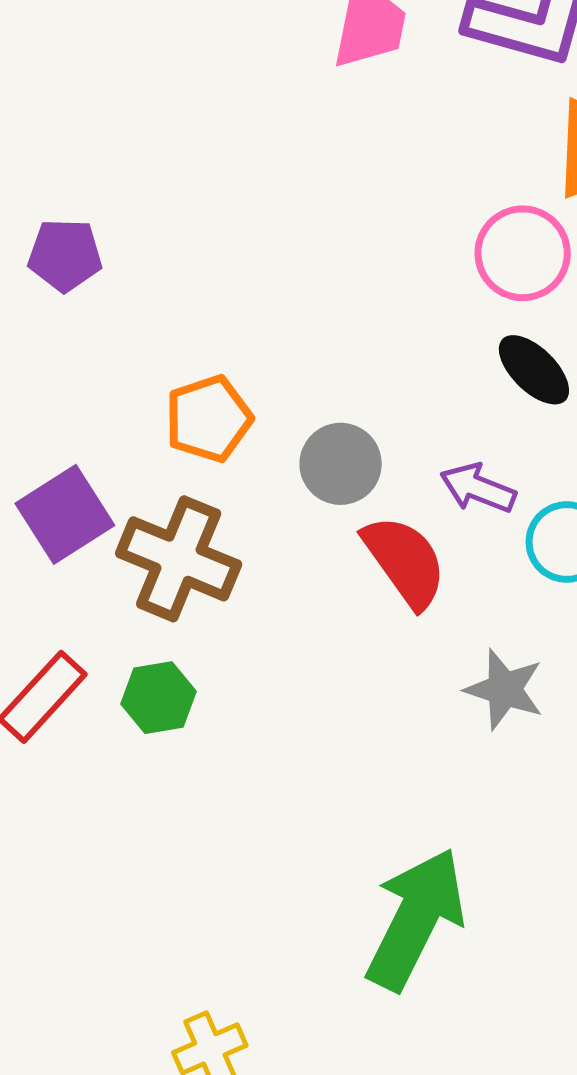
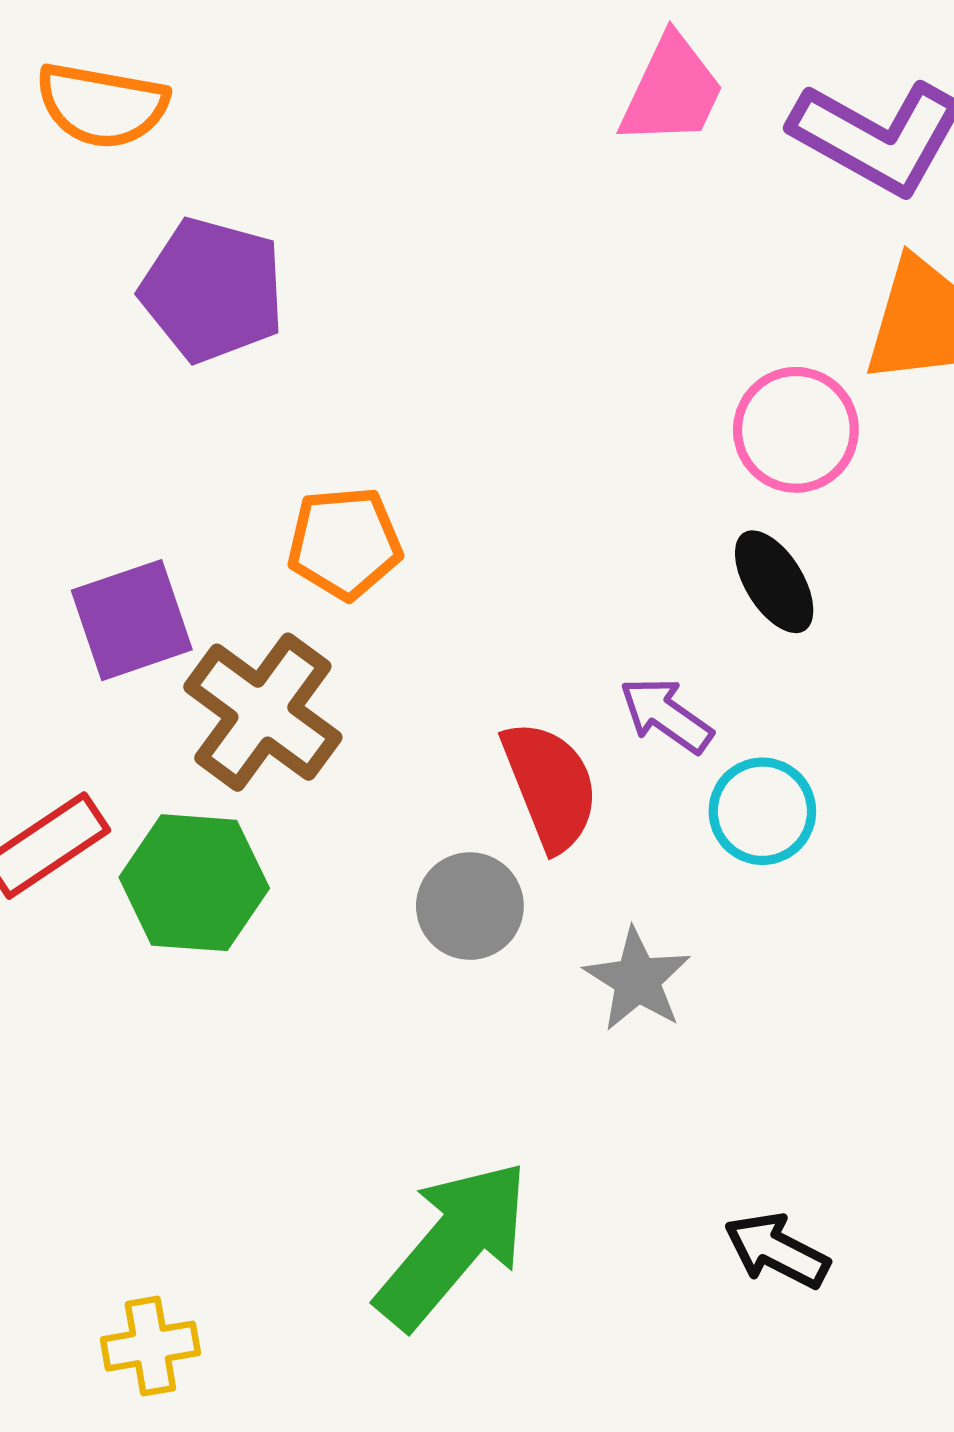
purple pentagon: (65, 255) -> (212, 290), size x1.5
gray circle: (341, 464) -> (470, 906), moved
green hexagon: (159, 698) -> (194, 883), size x1.5

